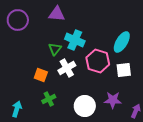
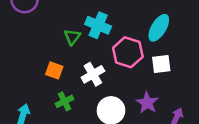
white cross: (67, 68) -> (93, 74), moved
purple star: (113, 100) -> (147, 103), turned 30

